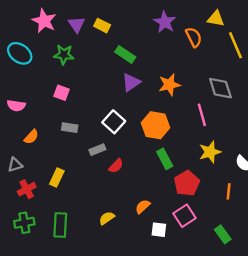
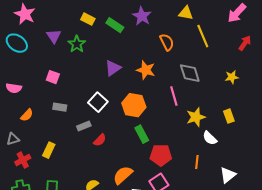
pink star: (44, 21) -> (25, 14), moved
purple triangle: (77, 24) -> (54, 36), moved
orange semicircle: (194, 37) -> (167, 42), moved
green star: (64, 55) -> (77, 44), moved, turned 30
green rectangle: (125, 55) -> (115, 25), moved
orange star: (169, 85) -> (146, 70), turned 30
yellow star: (210, 152) -> (196, 117), moved
red pentagon: (187, 183) -> (161, 155), turned 30
orange semicircle: (143, 206) -> (123, 175), size x1.5

